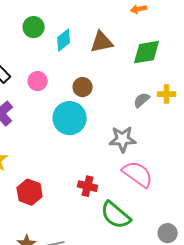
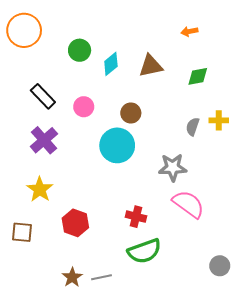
green diamond: (147, 52) -> (198, 76), size x0.7
gray semicircle: (142, 100) -> (193, 127), turned -30
green semicircle: (116, 215) -> (144, 251), moved, turned -60

